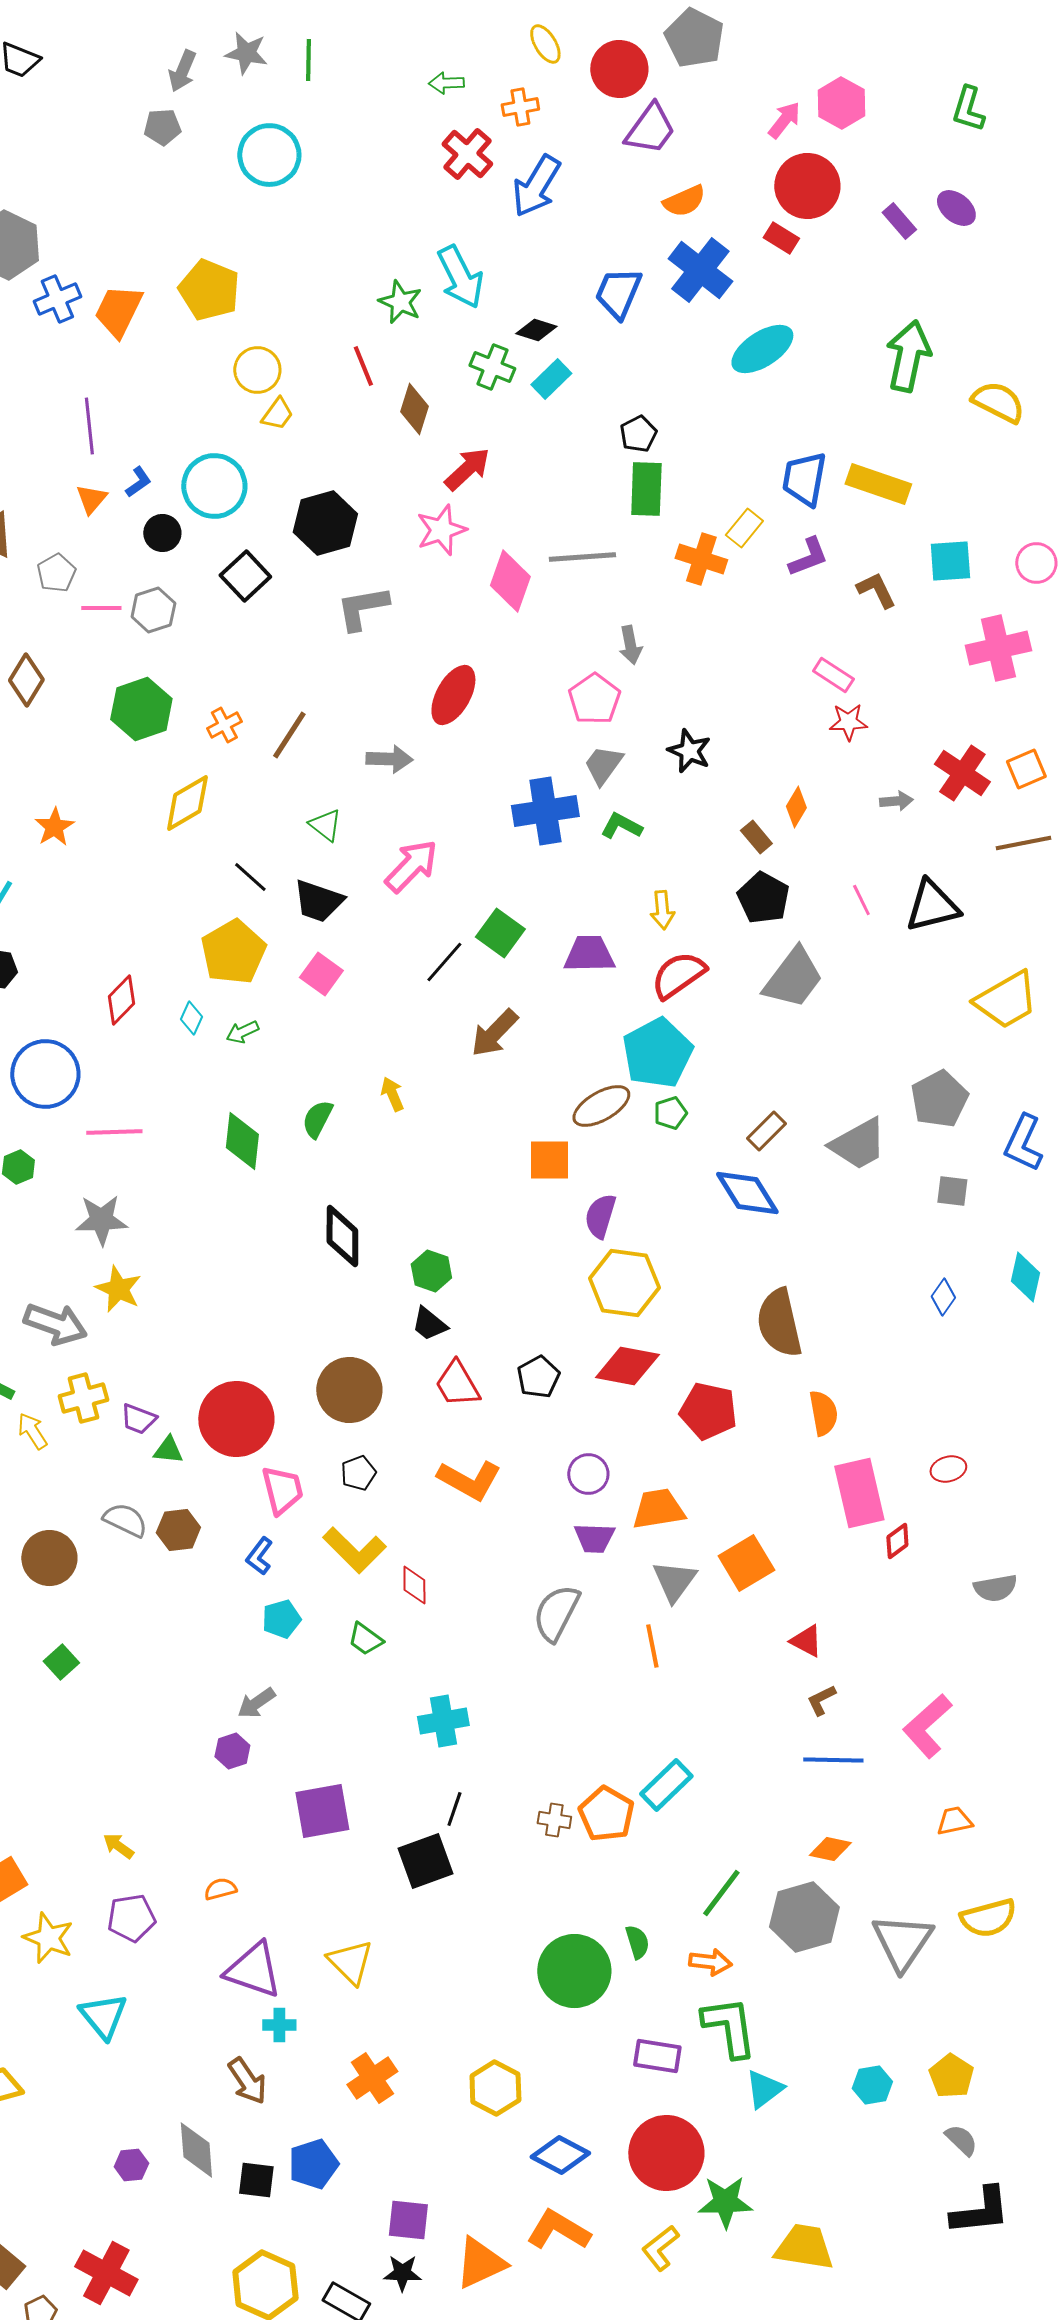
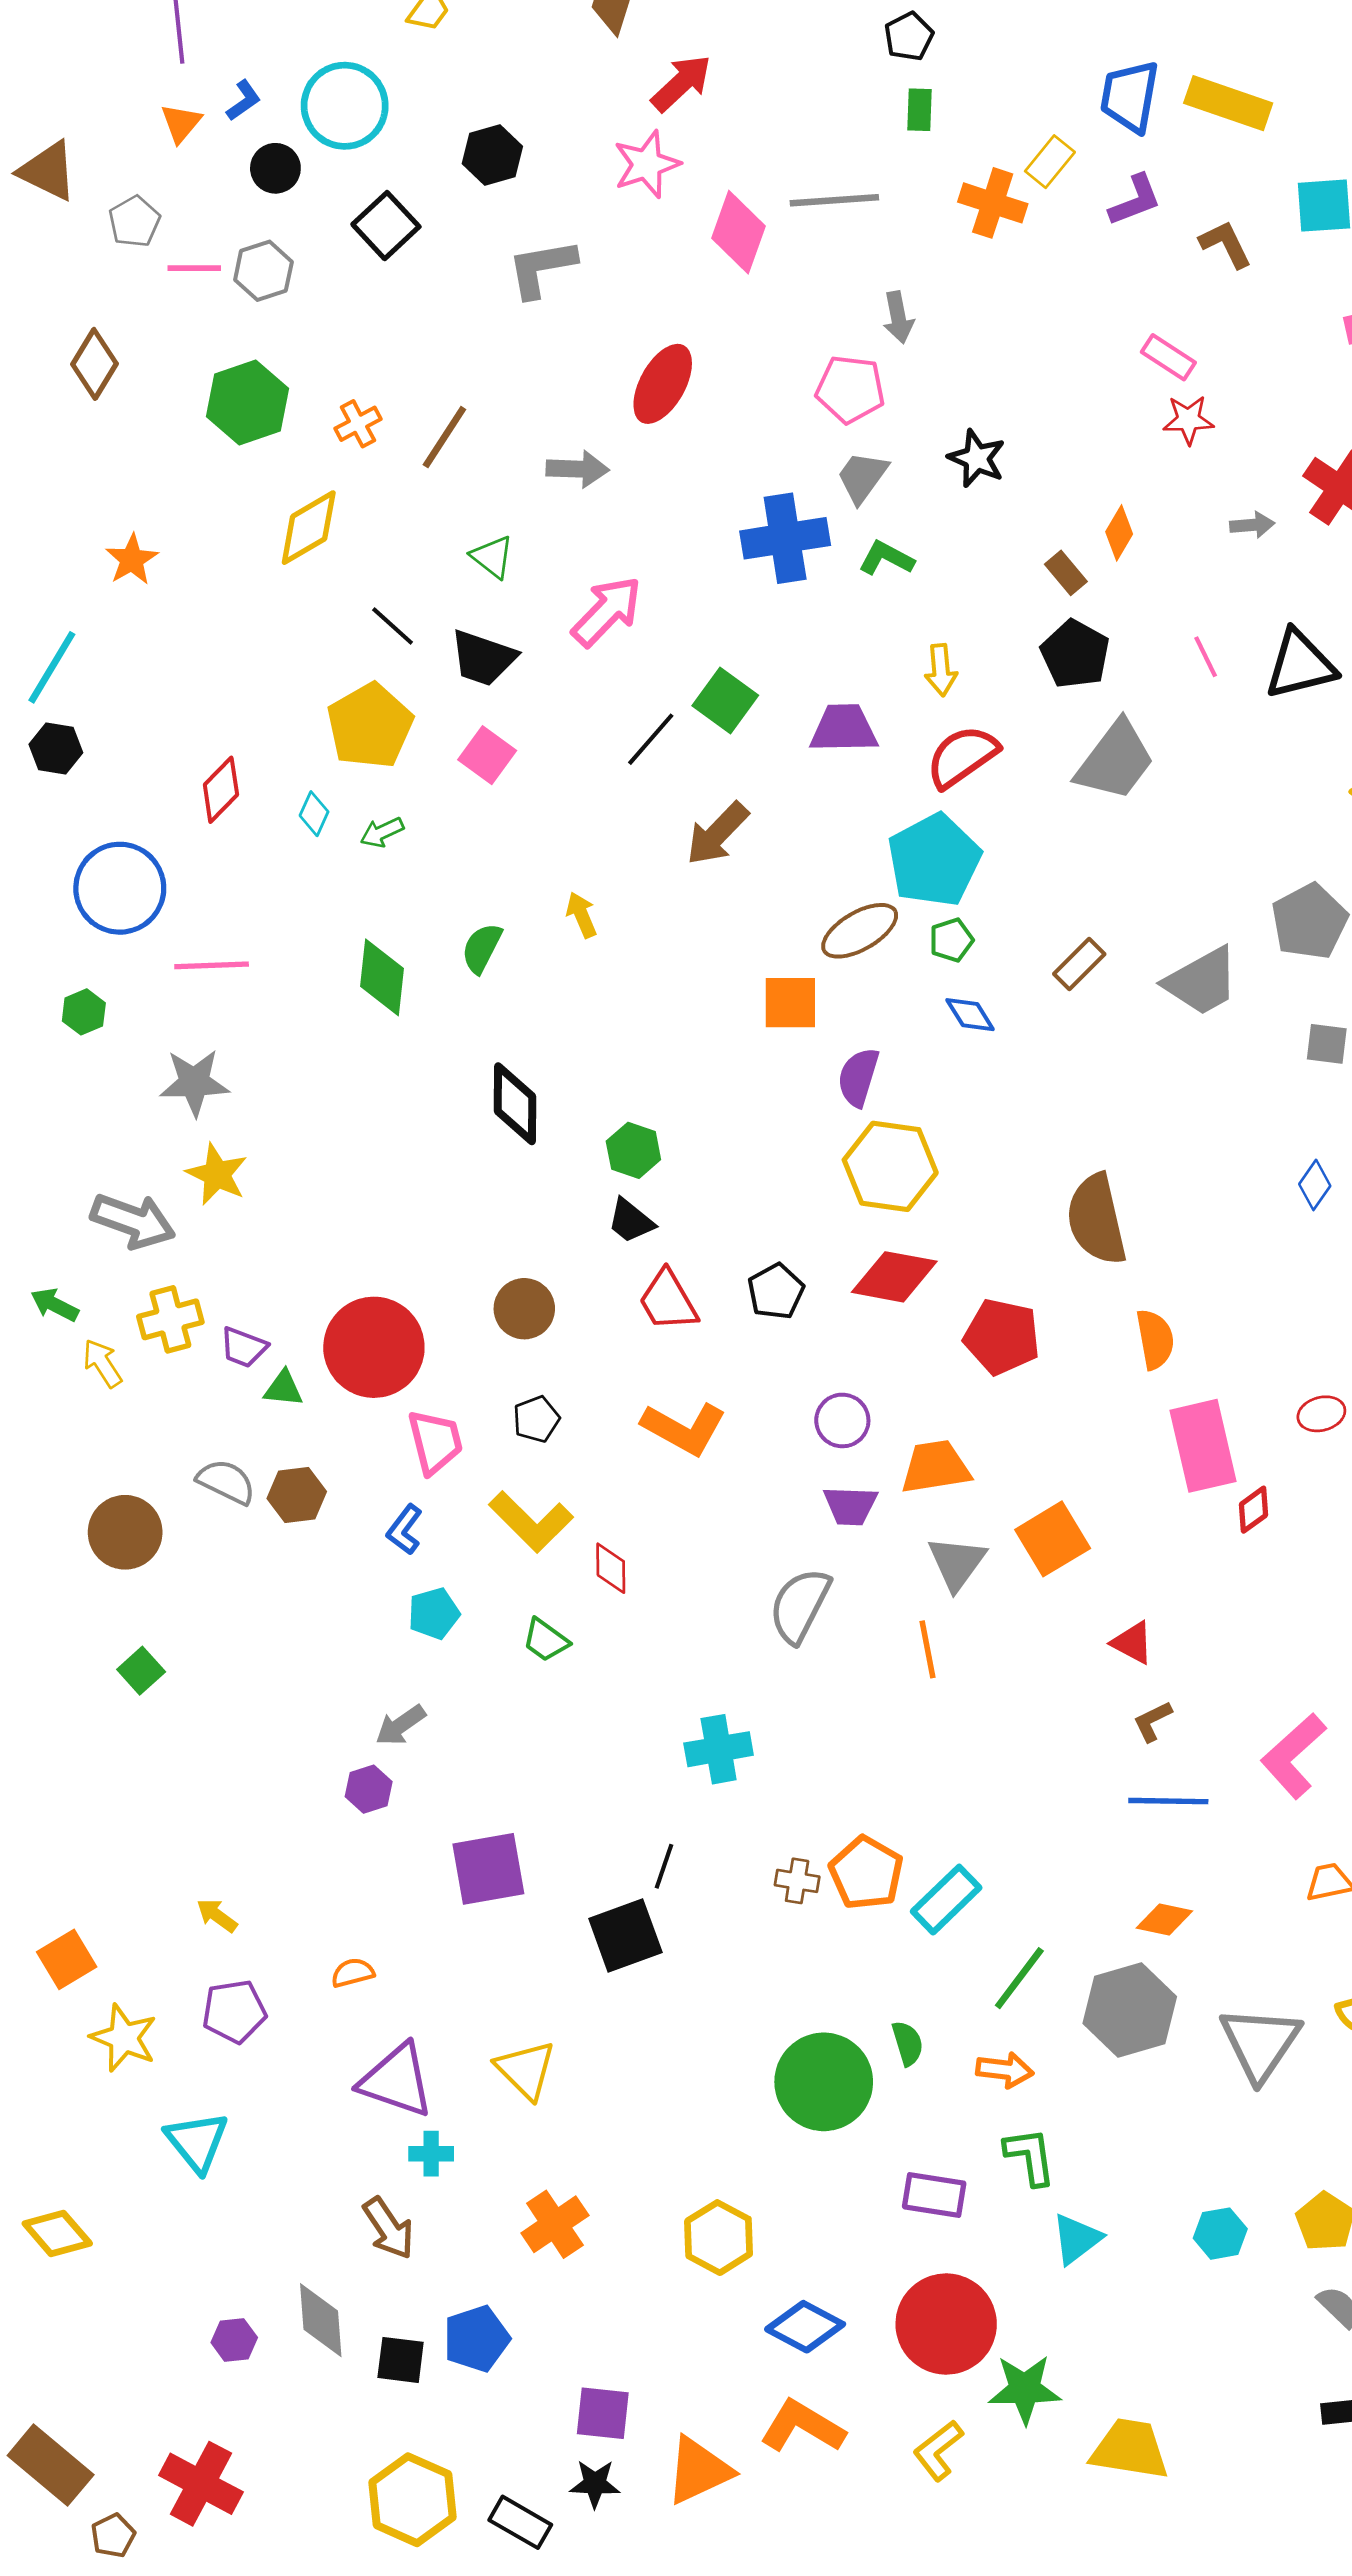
green rectangle: (646, 489) -> (920, 110), size x0.6
black hexagon: (325, 523) -> (492, 155), size x0.7
pink pentagon: (594, 699) -> (850, 389), turned -30
blue diamond: (747, 1193) -> (970, 1015), moved, size x0.6
brown circle: (349, 1390) -> (524, 1309), size x0.7
cyan cross: (443, 1721) -> (719, 1749), moved
cyan rectangle: (666, 1785) -> (946, 1900), moved
green L-shape: (729, 2027) -> (1030, 2156), size x0.7

